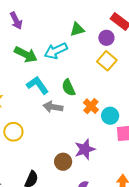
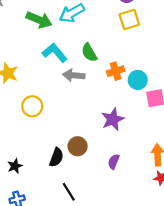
yellow square: (107, 61) -> (129, 19), turned 36
orange cross: (91, 106) -> (116, 71), turned 35
brown circle: (63, 162) -> (78, 146), moved

